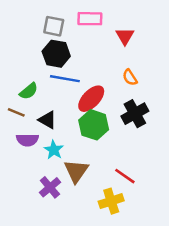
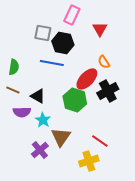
pink rectangle: (90, 19) -> (72, 15), turned -66
gray square: (54, 26) -> (43, 33), moved
black hexagon: (56, 54) -> (63, 43), moved
green semicircle: (29, 91) -> (14, 67), moved, turned -42
red ellipse: (91, 99) -> (87, 79), moved

